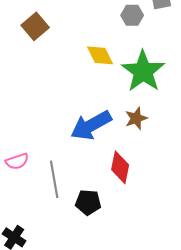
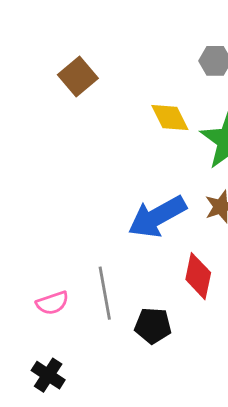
pink semicircle: (17, 161) -> (52, 303), moved

